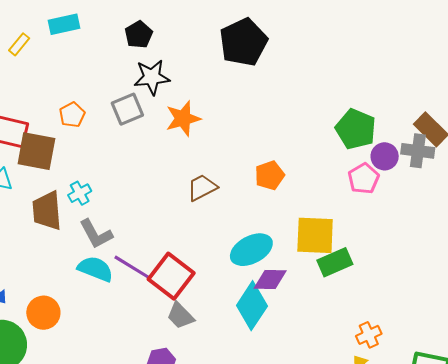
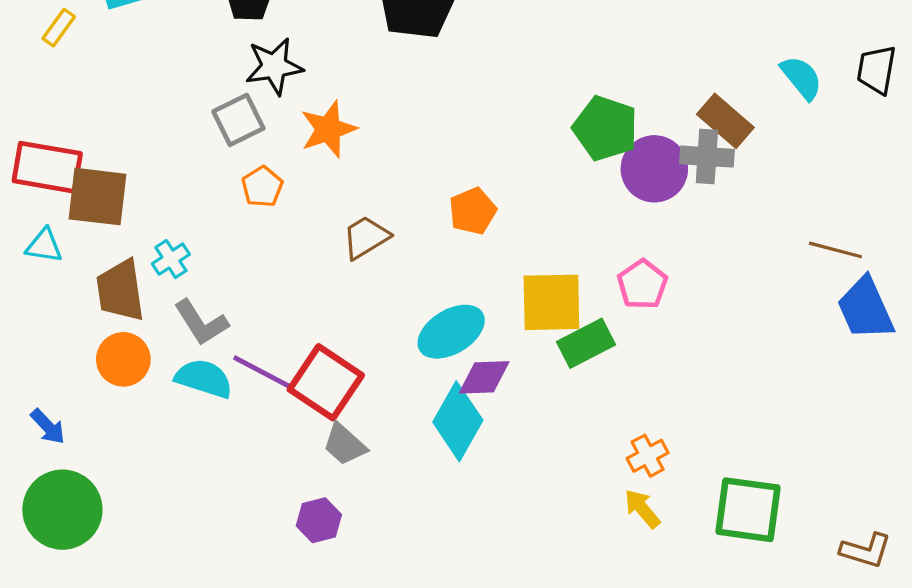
orange pentagon: (72, 115) -> (262, 187), moved
purple circle: (385, 156) -> (654, 169), size x1.5
pink pentagon: (364, 178) -> (642, 284), moved
orange circle: (43, 313) -> (123, 359), moved

